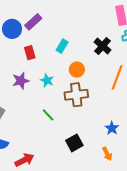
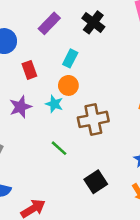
purple rectangle: (33, 22) -> (49, 23), moved
black cross: (102, 46) -> (93, 22), moved
orange circle: (77, 70) -> (68, 85), moved

